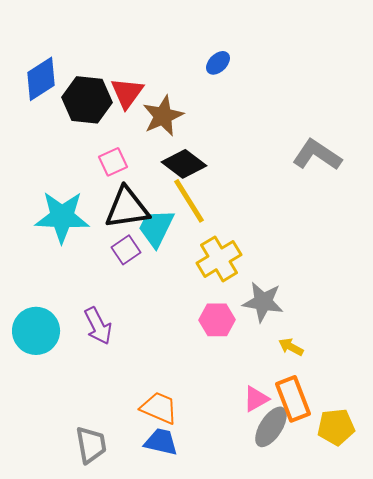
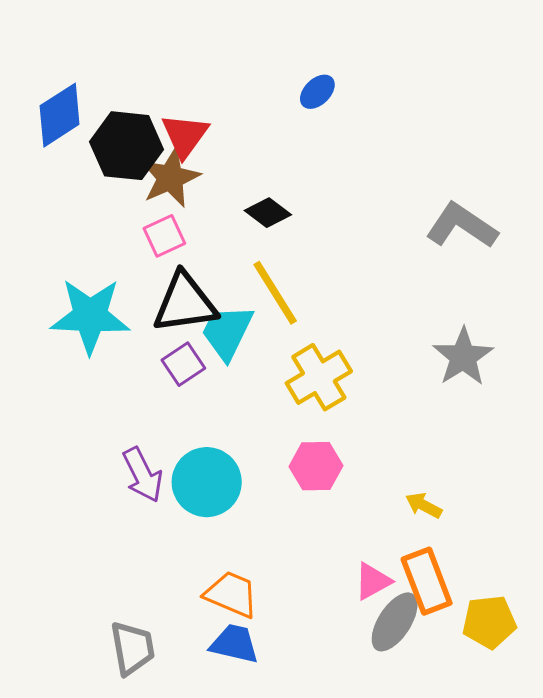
brown star: (163, 116) -> (170, 178), moved
black diamond: (184, 164) -> (268, 213), moved, size x0.7
gray star: (263, 302) -> (463, 357), moved, turned 30
cyan circle: (36, 331) -> (207, 482), moved

